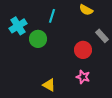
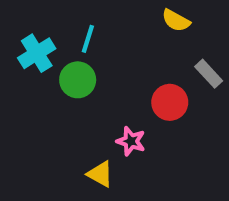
cyan line: (52, 16) -> (88, 39), moved
pink star: (83, 77) -> (131, 141), moved

